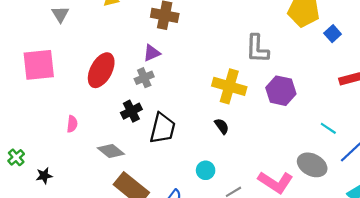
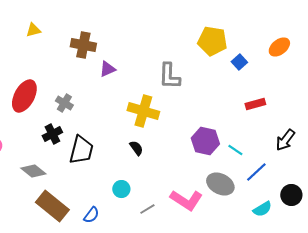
purple triangle: (152, 53) -> (107, 69), moved
gray cross: (144, 78) -> (64, 103), turned -36
purple hexagon: (281, 91) -> (205, 141), moved

